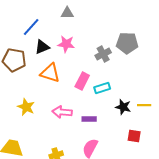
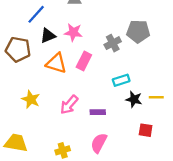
pink rectangle: (82, 81) -> (84, 61), moved
cyan rectangle: (102, 88) -> (121, 80), moved
pink arrow: (62, 112) -> (69, 105), turned -54

